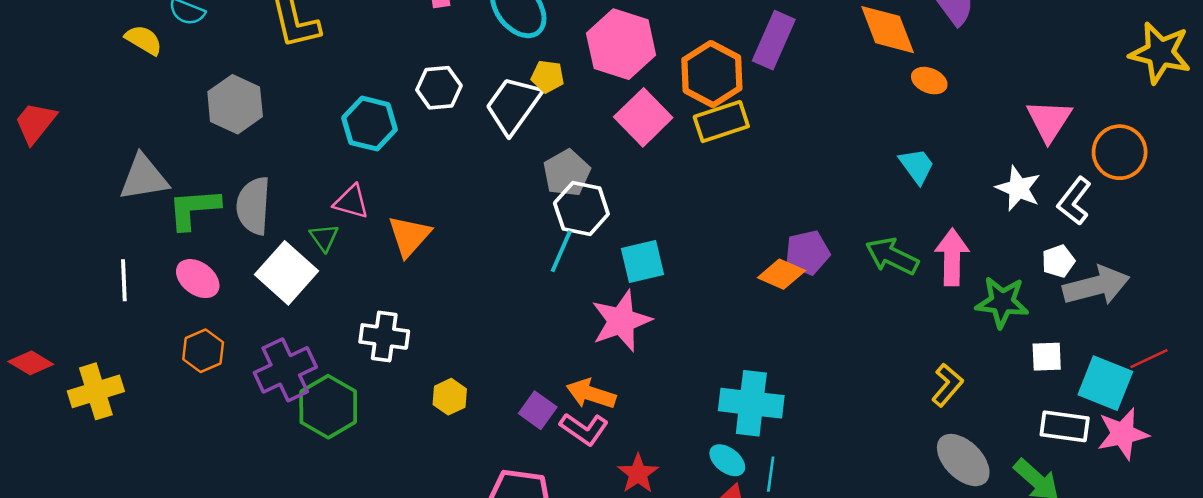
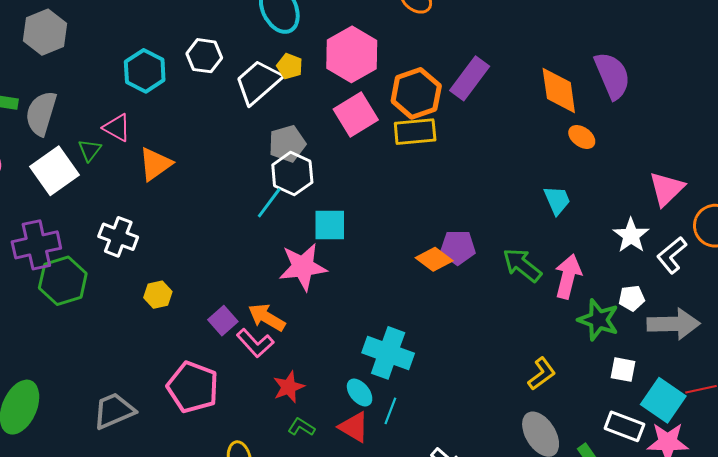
white pentagon: (1058, 261) -> (632, 298), moved

